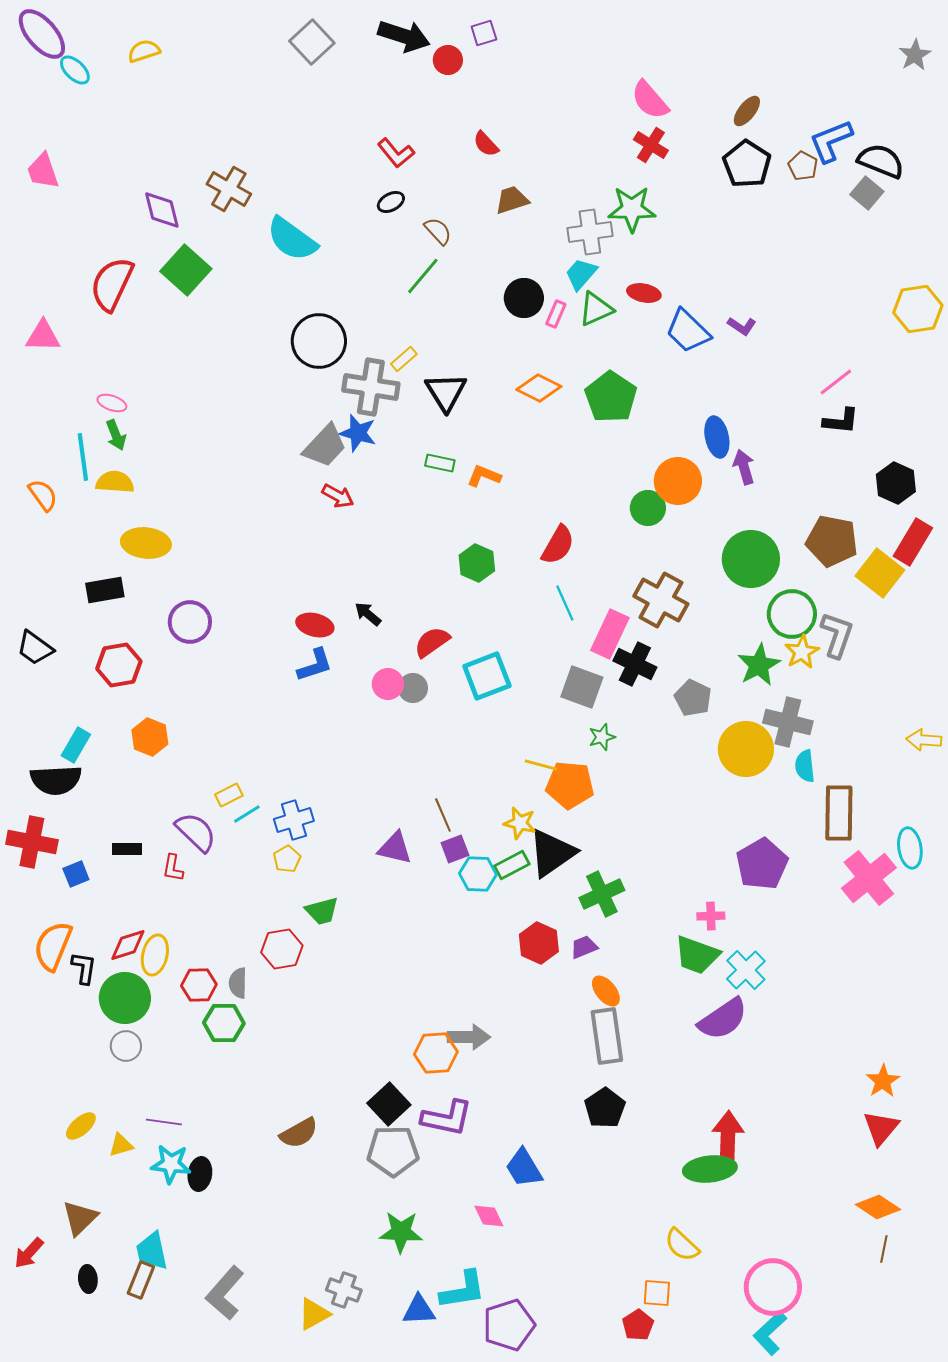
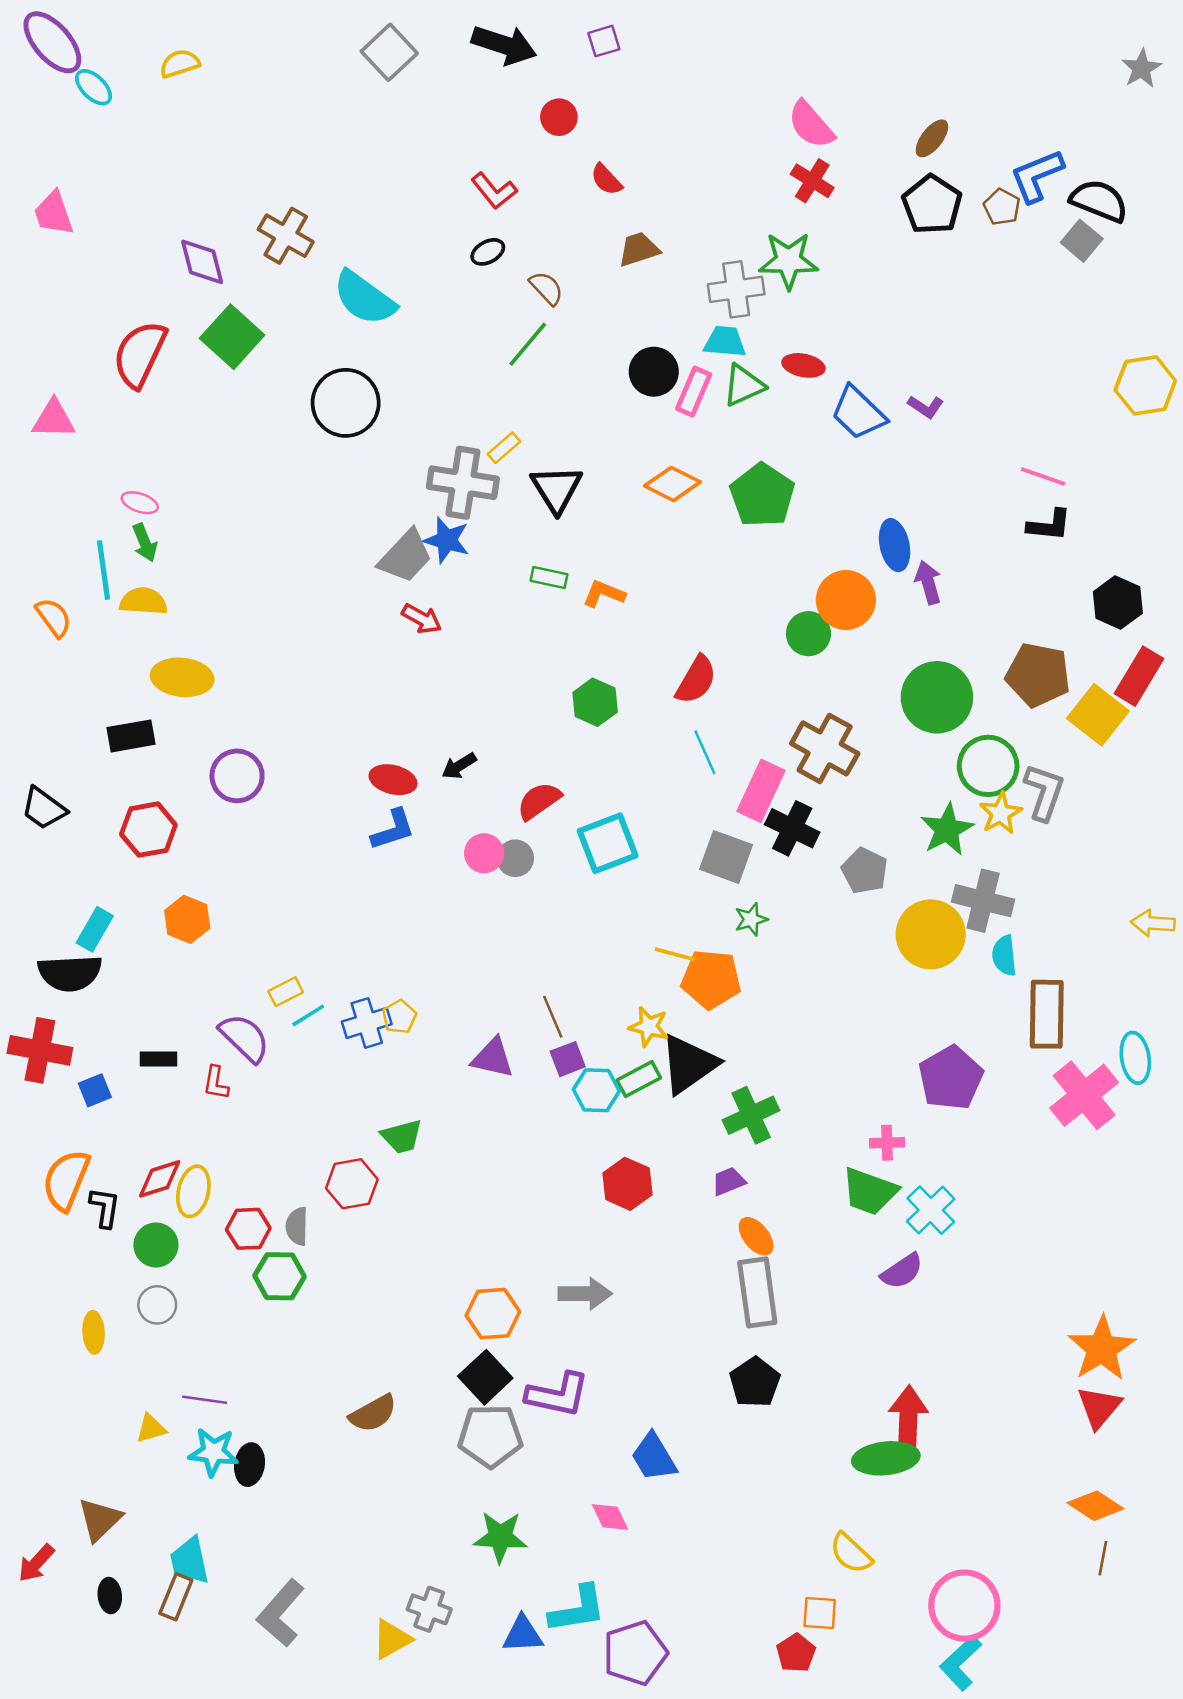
red circle: (448, 60) -> (559, 117), moved
cyan trapezoid: (581, 274) -> (725, 342), turned 54
pink rectangle: (556, 314) -> (694, 392), size x1.4
black circle: (319, 341) -> (346, 403), moved
pink line: (836, 382) -> (1043, 476), turned 57
black arrow: (368, 614) -> (459, 766), turned -72
yellow pentagon: (287, 859) -> (399, 1017), moved
red hexagon: (539, 943) -> (628, 1184), moved
green circle: (125, 998) -> (156, 1245), size x0.7
purple semicircle: (723, 1019) -> (902, 1271), size x0.7
orange hexagon: (436, 1053) -> (493, 1314), moved
orange star: (883, 1081) -> (1102, 1349), size x1.6
yellow ellipse: (81, 1126) -> (94, 1332), moved, turned -52

